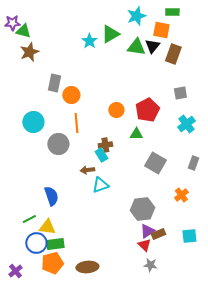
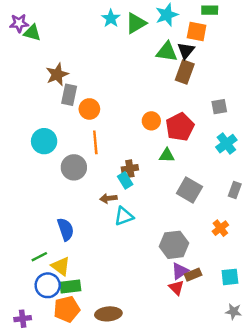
green triangle: (110, 34) -> (136, 23), moved
cyan star: (89, 41) -> (111, 18), moved
brown star: (29, 52) -> (57, 74), moved
brown rectangle: (173, 54) -> (185, 72), moved
orange circle: (116, 110) -> (151, 121), moved
yellow triangle: (47, 227) -> (61, 266), turned 30
gray star: (150, 265) -> (234, 312), moved
purple cross: (15, 271) -> (23, 319), turned 32

